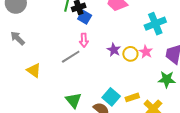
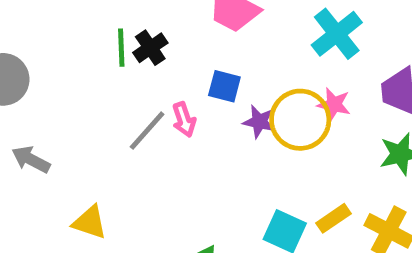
blue square: (85, 17) -> (224, 86), moved
yellow circle: (130, 54) -> (300, 120), size x1.6
gray line: (71, 57) -> (147, 131), moved

